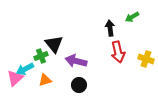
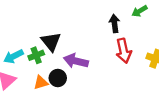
cyan arrow: (25, 69) -> (13, 56), moved
black circle: (79, 85) -> (58, 78), moved

